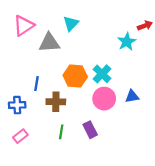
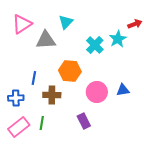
cyan cross: (102, 74) -> (95, 45), moved
green line: (61, 132) -> (42, 123), moved
pink rectangle: (20, 136) -> (19, 127), size x1.5

